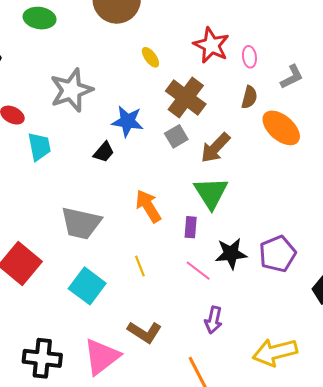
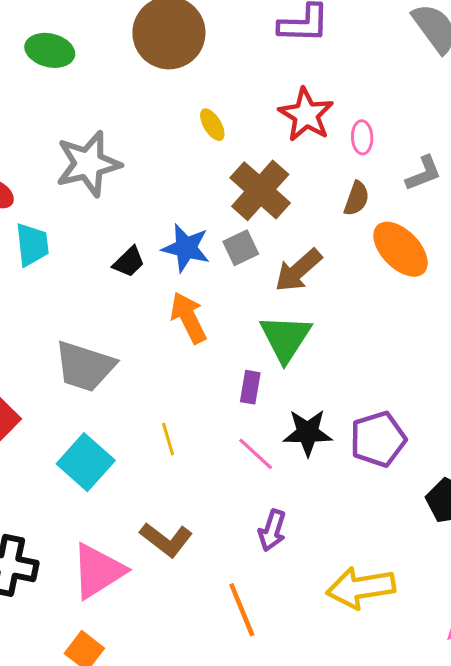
blue star: (128, 121) -> (186, 248), moved
orange arrow: (148, 206) -> (188, 318), moved

